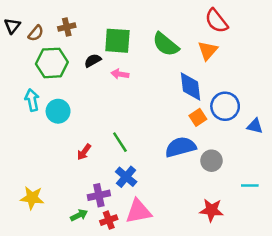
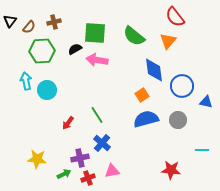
pink arrow: (120, 74) -> (97, 60), size x1.5
orange square: (198, 117) -> (142, 95), moved
gray circle: (211, 161) -> (178, 120), moved
yellow star: (32, 198) -> (37, 159), moved
pink triangle: (138, 211) -> (112, 171), size x0.7

